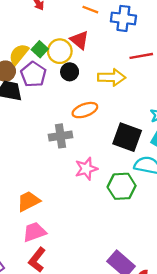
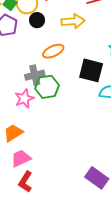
pink star: (86, 169) -> (24, 99), moved
green hexagon: (122, 186) -> (47, 87), moved

